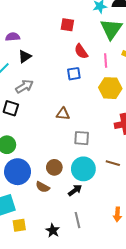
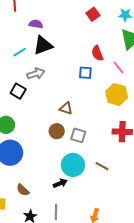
red square: (67, 25) -> (93, 14), moved, turned 32
black triangle: (25, 56) -> (43, 45), size x1.5
pink line: (106, 61) -> (119, 67), turned -48
brown circle: (54, 167) -> (57, 131), moved
brown semicircle: (43, 187) -> (23, 190), moved

